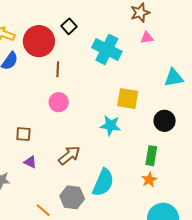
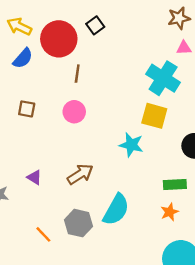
cyan cross: (107, 49) -> (163, 78), moved
brown square: (23, 134) -> (27, 109), moved
green rectangle: (151, 156) -> (175, 185), turned 72

